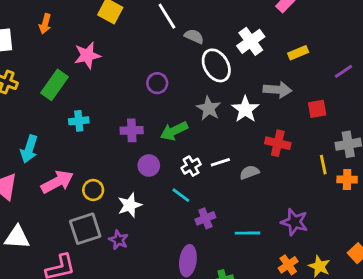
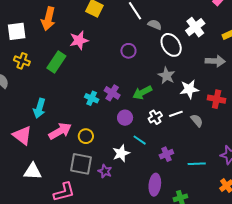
orange arrow: (45, 24) -> (48, 19), size x1.6
purple circle: (157, 83) -> (128, 51), moved
white star: (245, 109) -> (189, 89), moved, turned 30
cyan cross: (79, 121) -> (92, 98), moved, turned 32
purple cross: (132, 130) -> (112, 93), turned 35
gray semicircle: (249, 172) -> (197, 120), turned 72
cyan line: (181, 195) -> (140, 140), moved
white star: (130, 205) -> (121, 153), moved
gray square: (85, 229) -> (81, 164), turned 30

